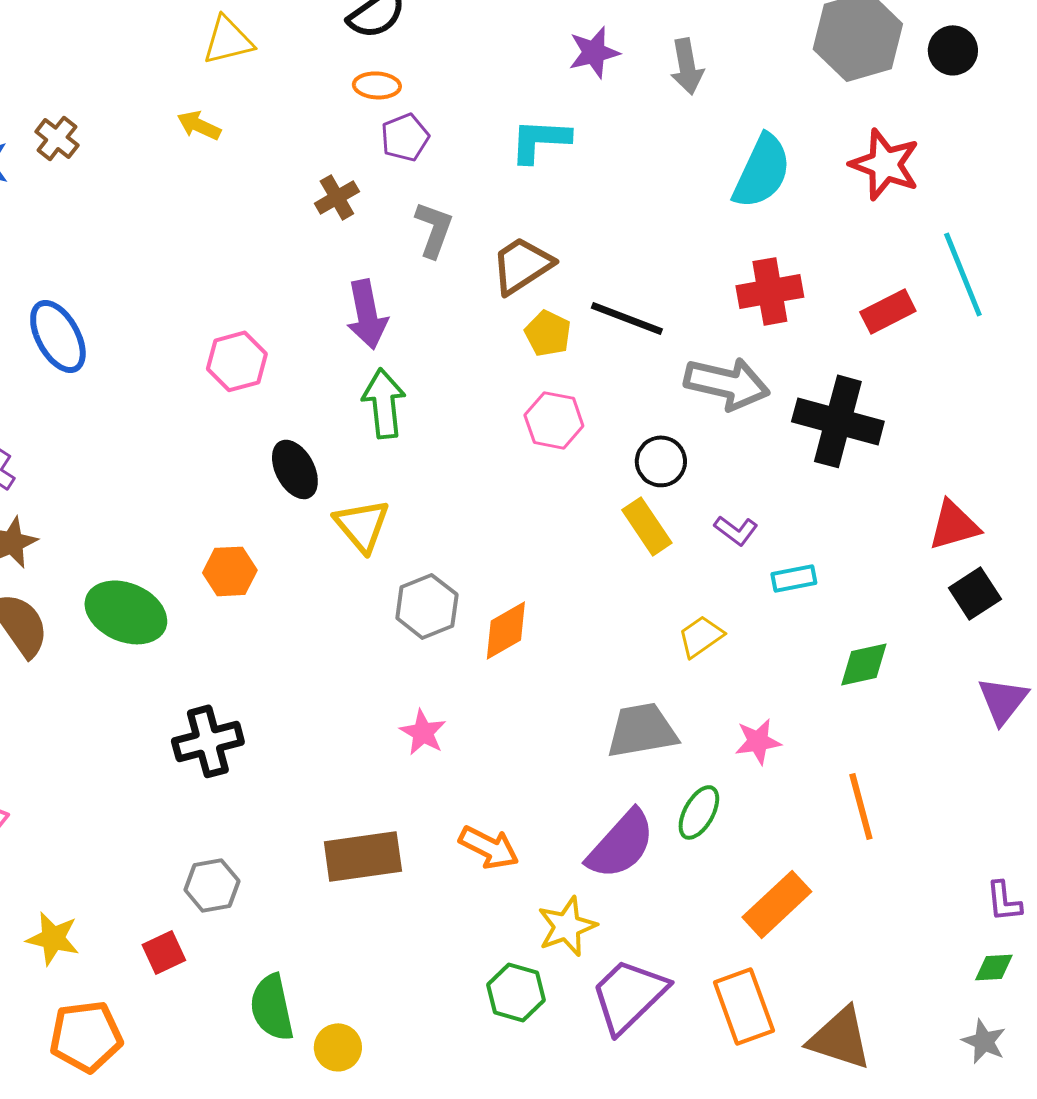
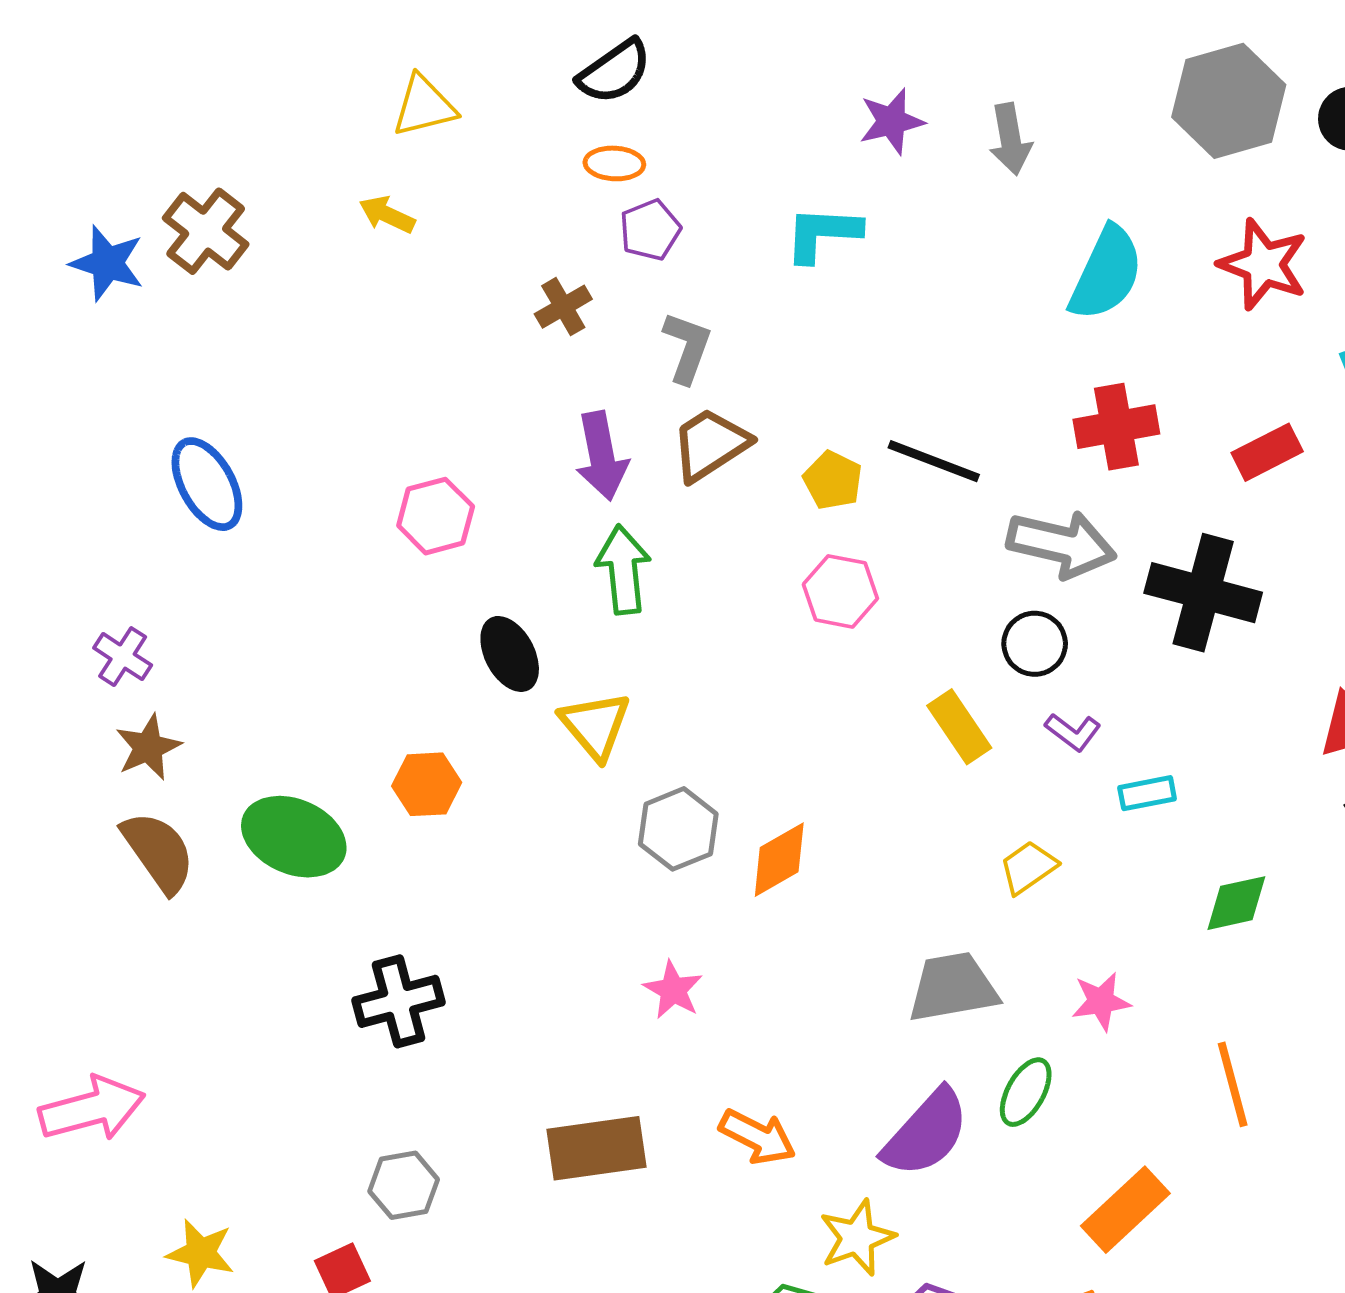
brown cross: (57, 138) -> (206, 231), size x1.5
brown trapezoid: (522, 265) -> (710, 444), moved
black circle: (661, 461) -> (1035, 644), moved

